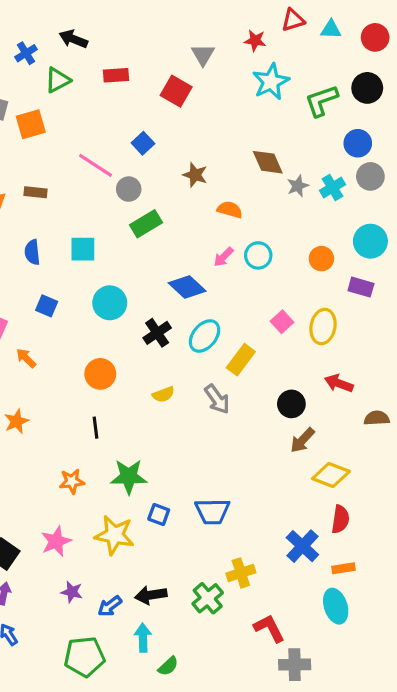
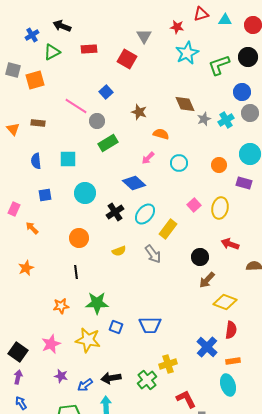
pink arrow: (223, 257) -> (148, 158), moved
blue square: (47, 306) -> (45, 195), turned -32

